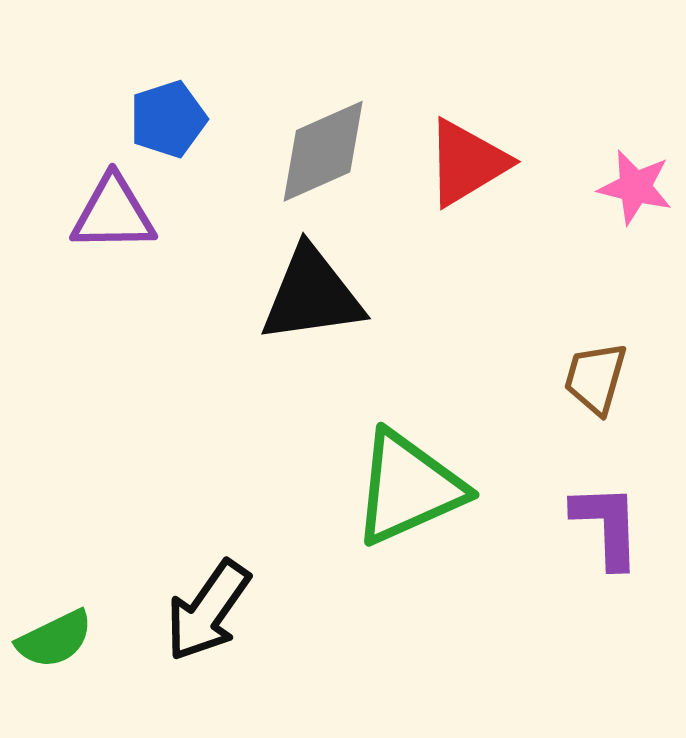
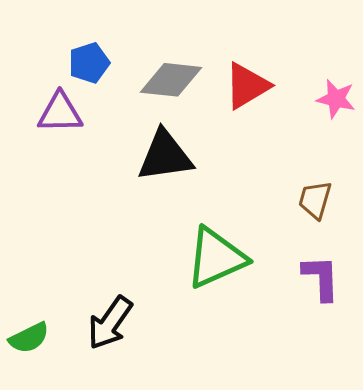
gray diamond: (323, 151) -> (171, 80), turned 30

